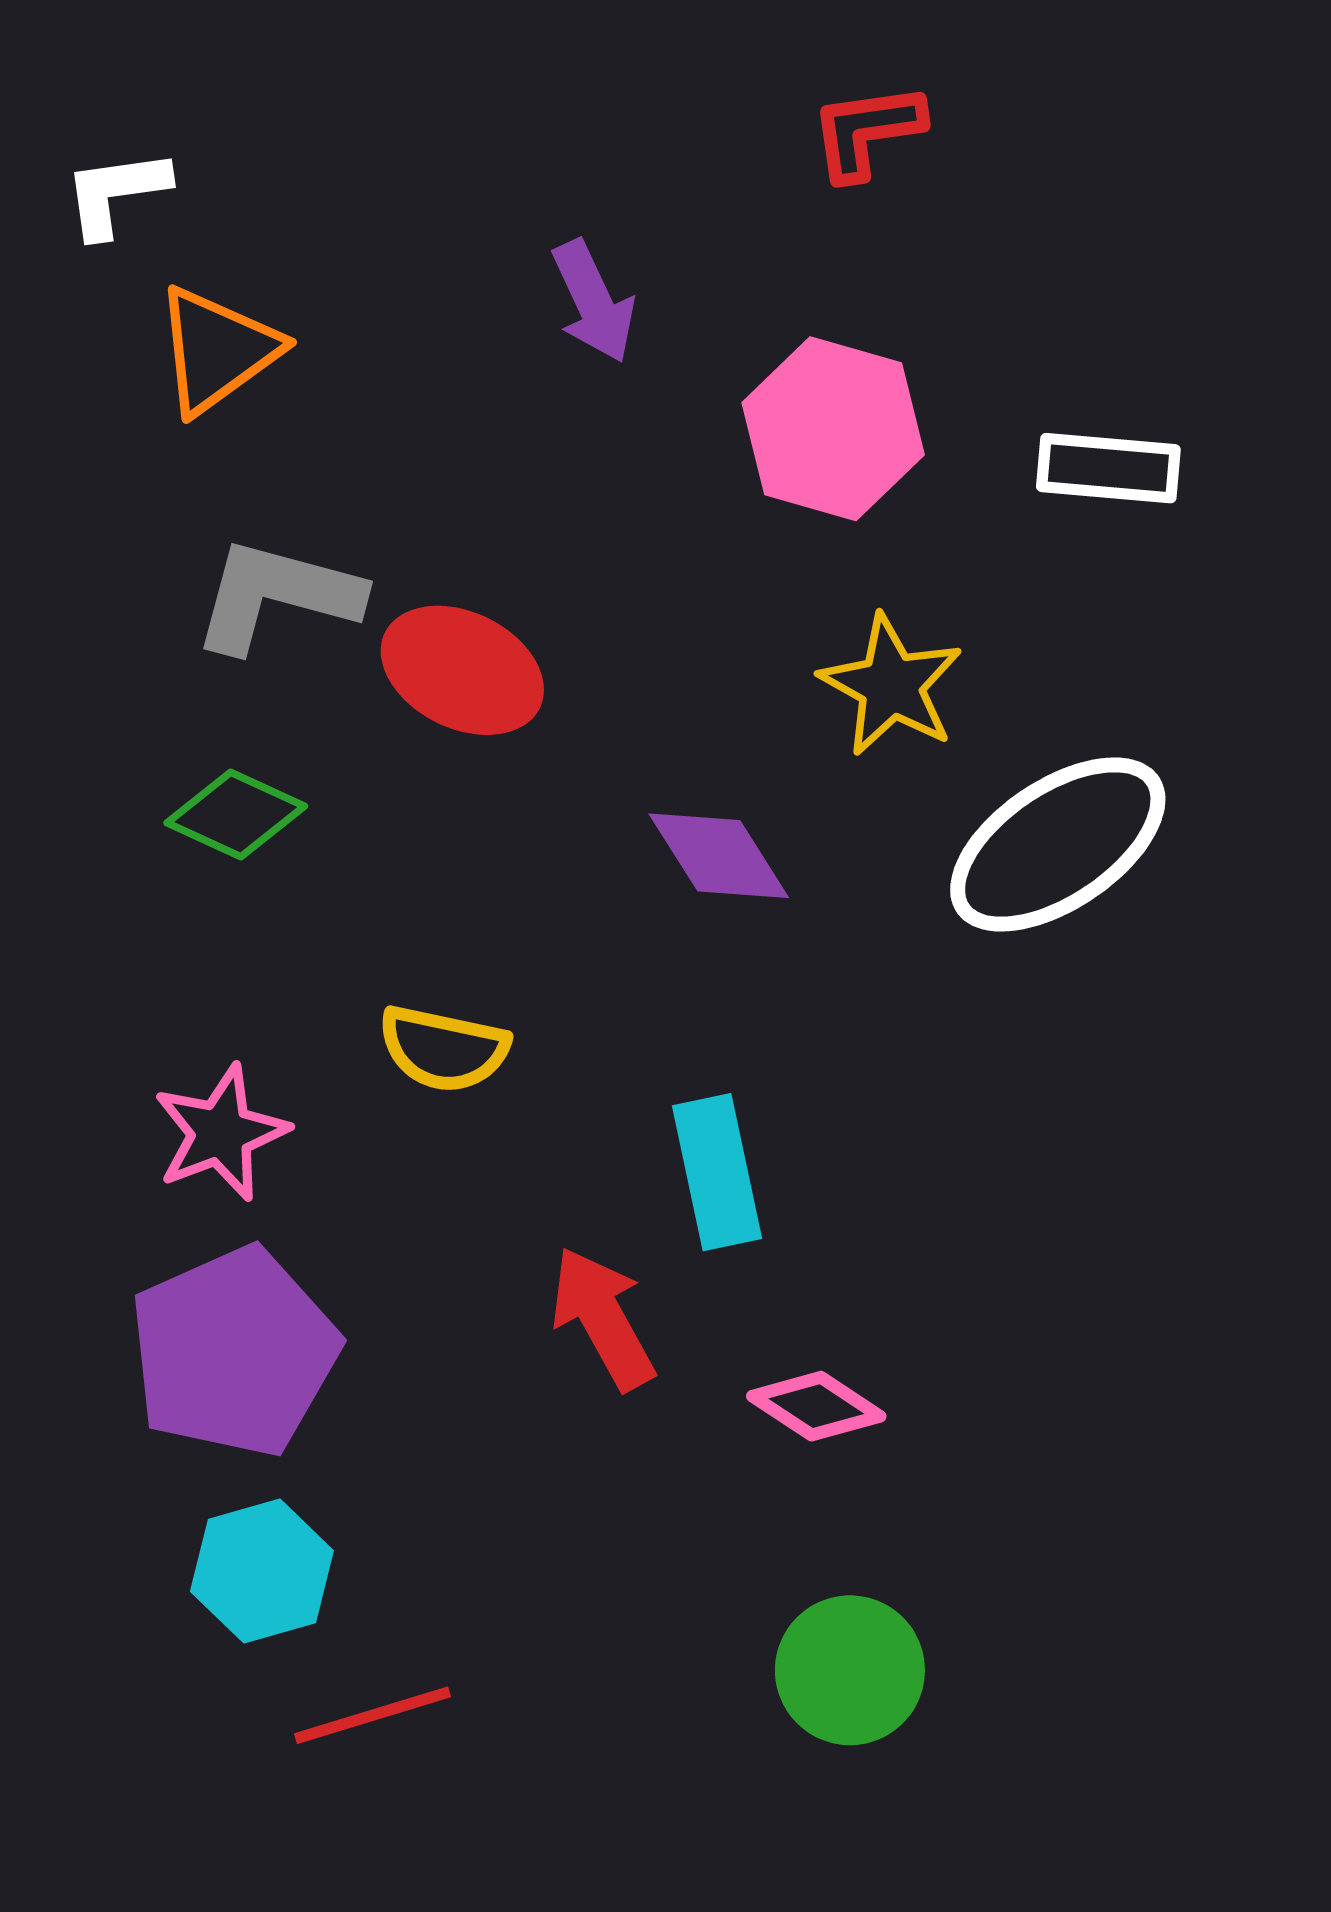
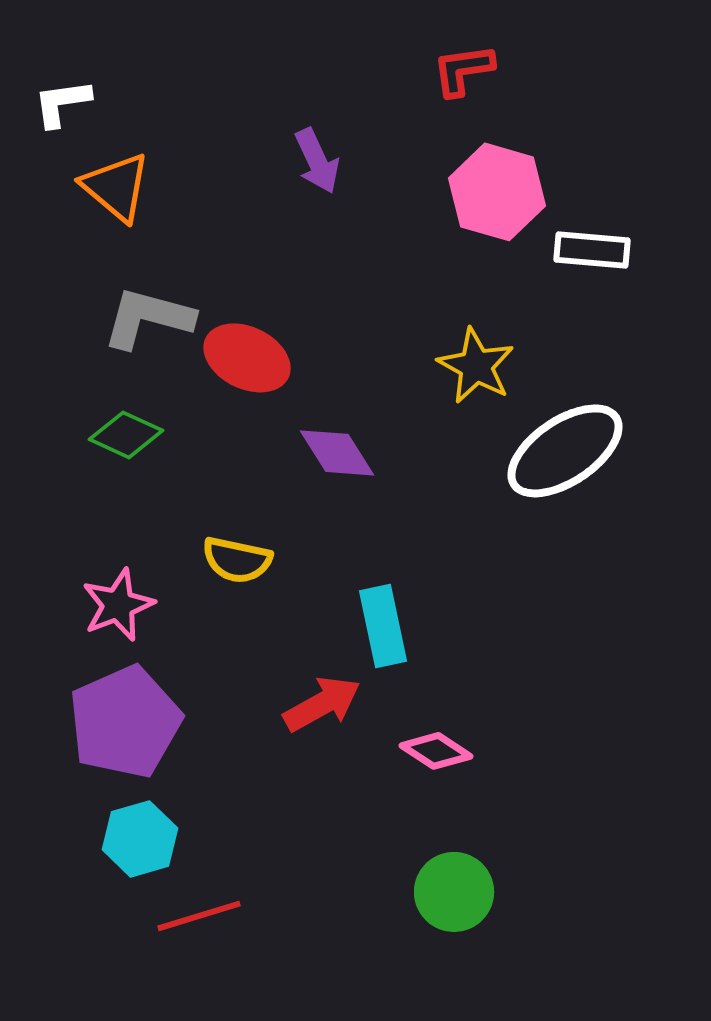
orange triangle: (217, 350) -> (116, 187), turned -44
pink hexagon: (833, 429) -> (497, 192), moved
purple diamond: (719, 856) -> (337, 453), moved
red arrow: (603, 1318) -> (322, 704), turned 90

